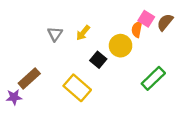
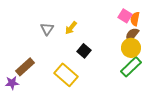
brown semicircle: (165, 22) -> (132, 35), moved
orange semicircle: (137, 29) -> (135, 19), moved
yellow circle: (121, 46) -> (131, 48), moved

